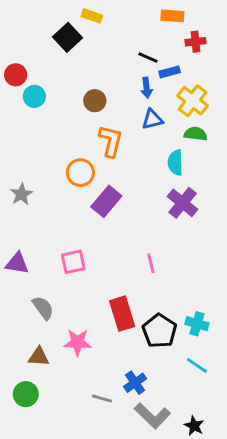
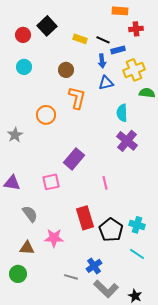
yellow rectangle: (92, 16) -> (80, 39), moved
red circle: (16, 75) -> (23, 35), moved
yellow cross: (193, 101) -> (134, 70), turned 30
green semicircle: (195, 134) -> (147, 93), moved
orange circle: (80, 173) -> (46, 115), moved
purple rectangle: (106, 201) -> (74, 159), moved

